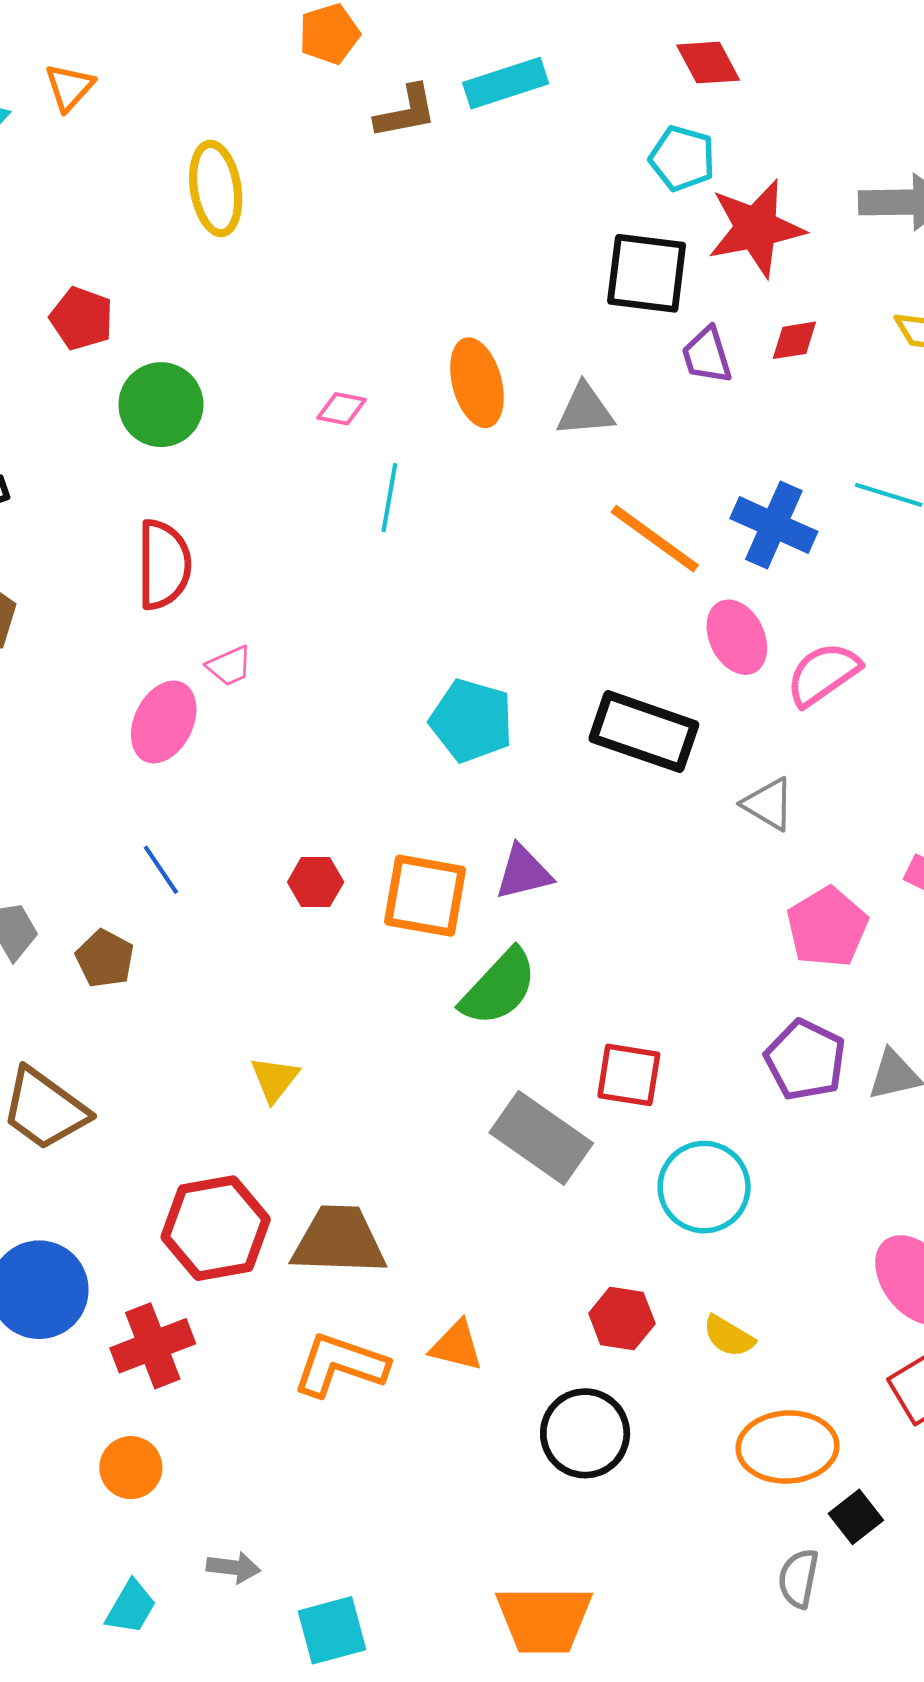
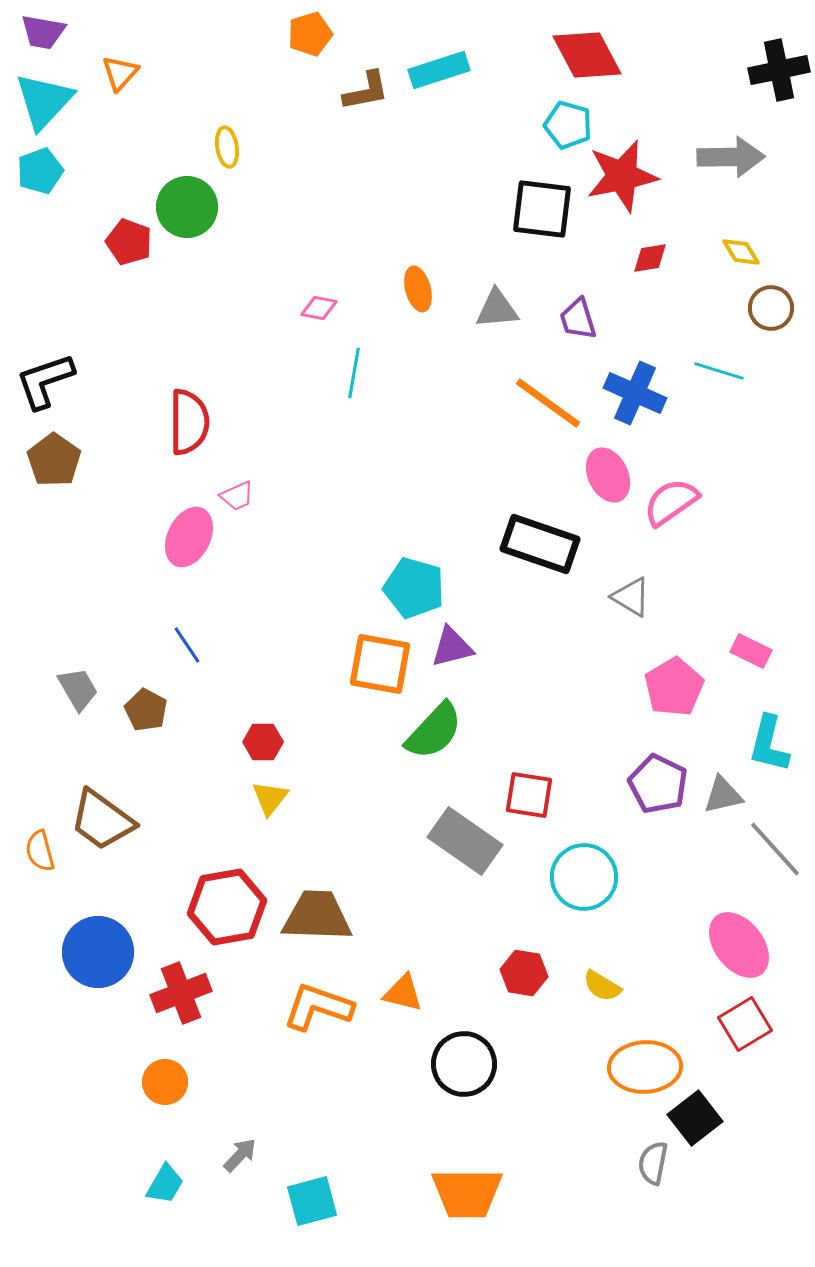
red diamond: (708, 63) -> (587, 55), size x1.5
yellow ellipse: (216, 188) -> (227, 147), size x0.6
purple trapezoid: (707, 355) -> (578, 319), moved
orange ellipse: (477, 383) -> (418, 289), size x0.7
green circle: (161, 405) -> (187, 207), moved
cyan pentagon: (471, 721) -> (414, 588), moved
red hexagon: (316, 882) -> (263, 742), moved
black circle: (585, 1433) -> (464, 1064), moved
black square: (856, 1517) -> (695, 1118), size x1.4
gray arrow: (233, 1567) -> (240, 1155), turned -54

